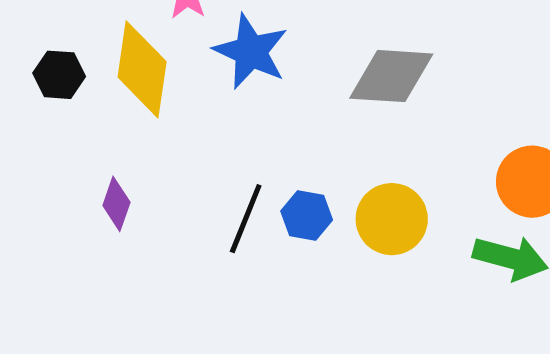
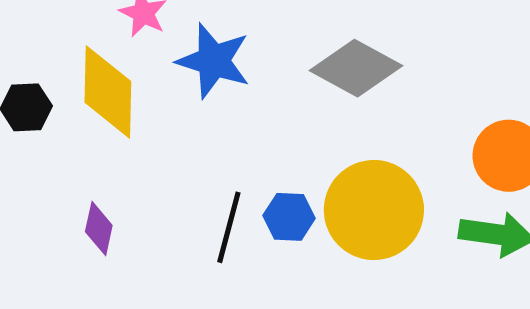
gray diamond: (391, 76) -> (356, 68), turned 32
yellow circle: (392, 219) -> (374, 210), size x1.4

